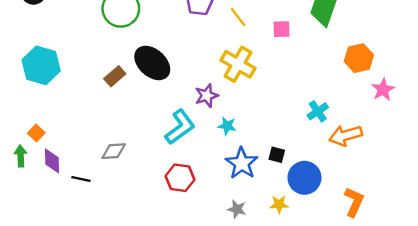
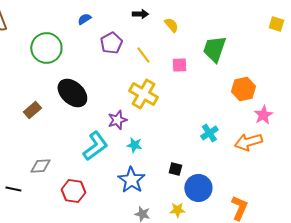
brown rectangle: (115, 76) -> (32, 110), moved
orange arrow: (346, 135) -> (248, 142), moved
blue star: (242, 163) -> (131, 180), moved
red hexagon: (180, 178) -> (73, 191), moved

